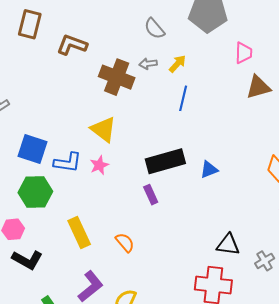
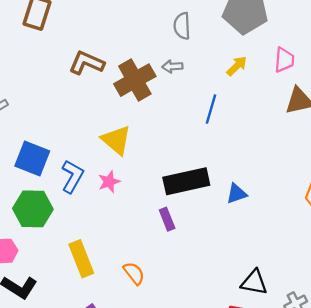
gray semicircle: (154, 29) -> (182, 26), turned 35
brown L-shape: (72, 45) -> (87, 63), moved
yellow arrow: (177, 64) -> (237, 66), moved
brown cross: (117, 77) -> (135, 80), turned 36
blue L-shape: (68, 162) -> (72, 176), turned -72

